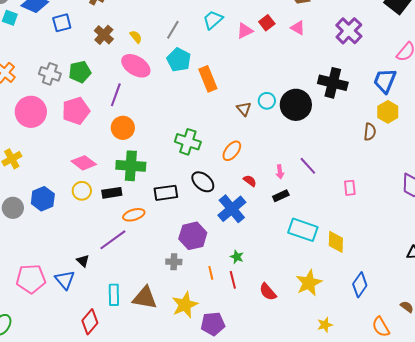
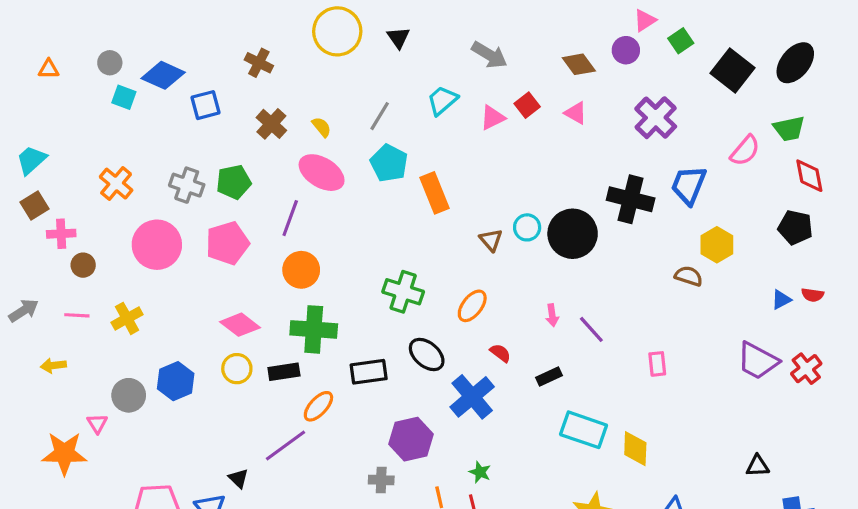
blue trapezoid: (385, 81) -> (689, 185), moved
brown semicircle: (370, 132) -> (689, 276), turned -78
pink arrow: (280, 172) -> (552, 315), moved
orange ellipse: (134, 215) -> (318, 406), turned -30

